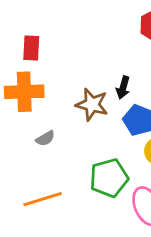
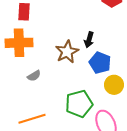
brown star: (92, 105) -> (67, 52), turned 30

